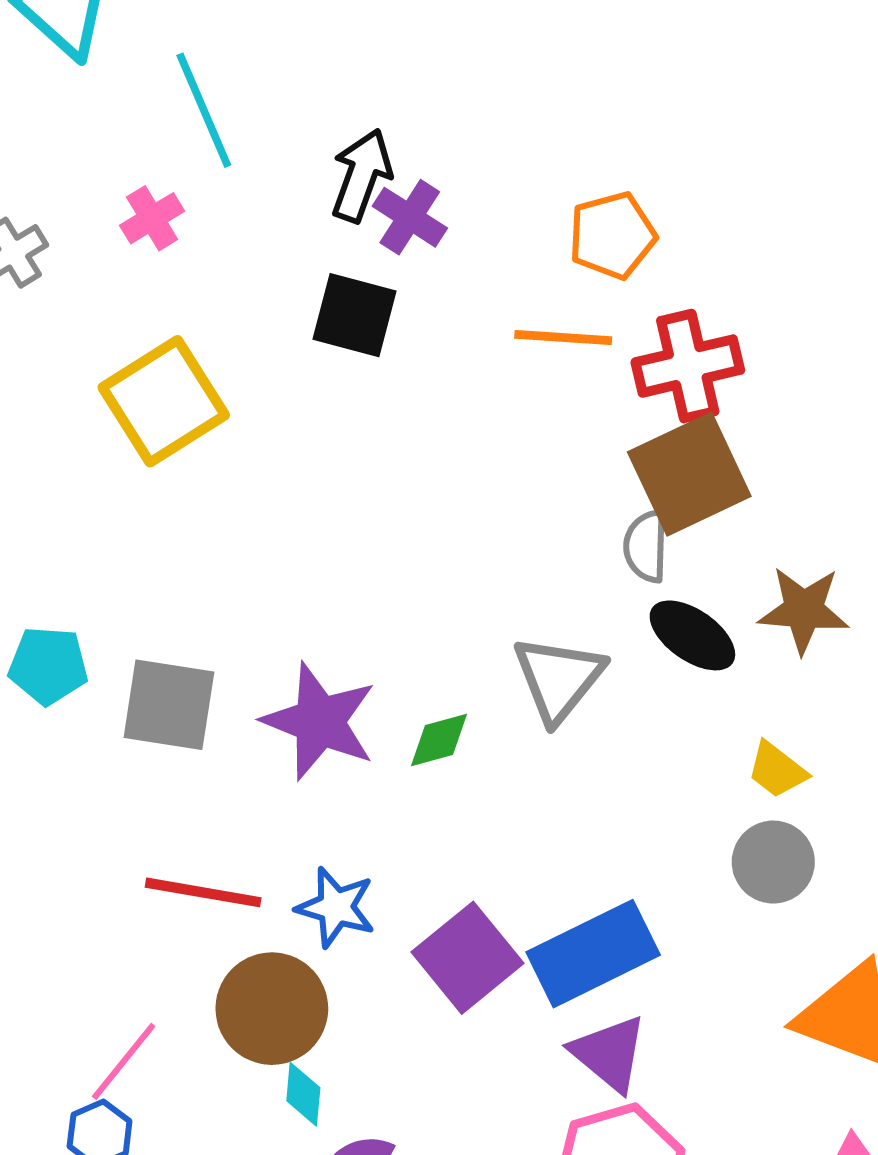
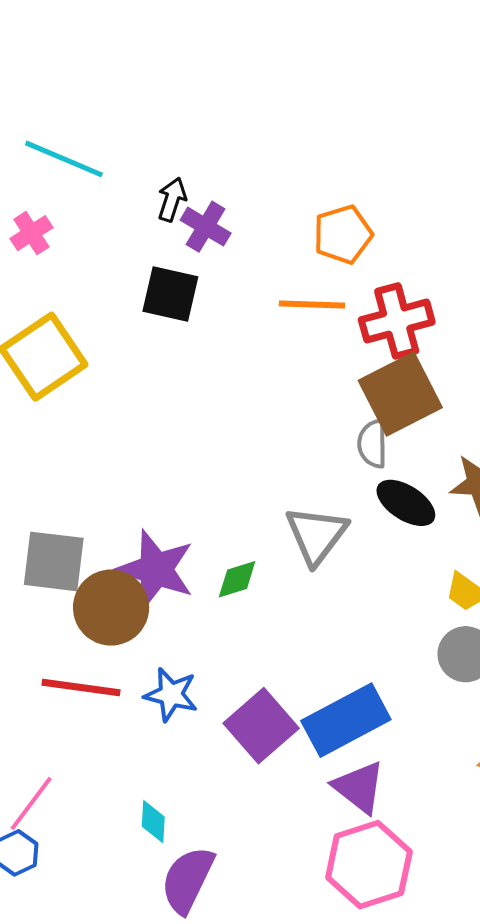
cyan line: (204, 110) -> (64, 159), turned -42
black arrow: (362, 175) -> (172, 199), size x0.7
brown circle: (272, 1009) -> (111, 608), moved

